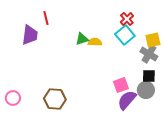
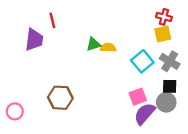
red cross: (127, 19) -> (164, 17), moved, turned -32
cyan square: (125, 35) -> (142, 61), moved
yellow square: (153, 40) -> (163, 34), moved
brown hexagon: (55, 99) -> (60, 98), moved

